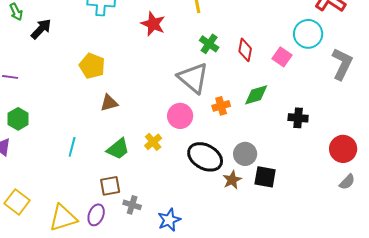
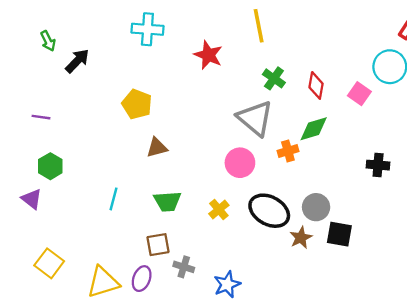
green diamond: (256, 95) -> (314, 129), moved
yellow cross: (153, 142) -> (219, 210), moved
green trapezoid: (118, 149) -> (167, 201), turned 35

